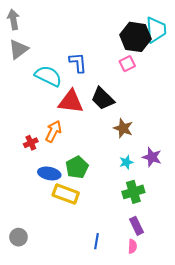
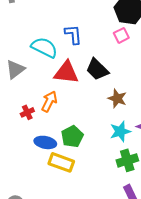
gray triangle: (18, 49) -> (15, 69), moved
cyan star: (126, 162) -> (120, 131), size x1.5

